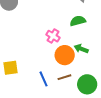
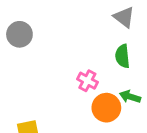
green semicircle: (78, 21) -> (122, 56), turned -77

